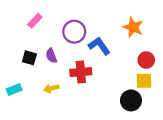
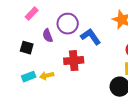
purple semicircle: (51, 56) -> (48, 36), moved
cyan rectangle: (14, 89) -> (29, 77), moved

